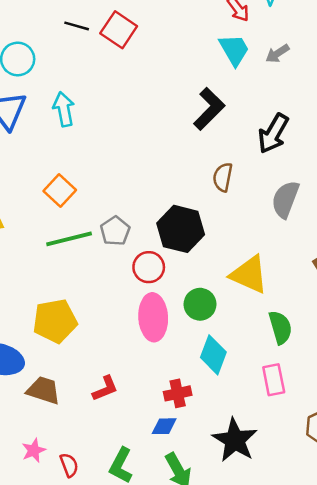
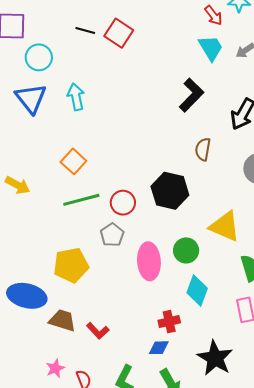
gray pentagon: (115, 231) -> (112, 235), moved
red circle: (149, 267) -> (123, 203), moved
red L-shape: (105, 389) -> (98, 331), moved, turned 70

